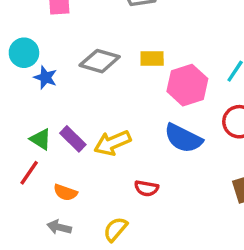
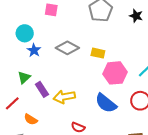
green triangle: (41, 139) -> (24, 77), moved, turned 32

